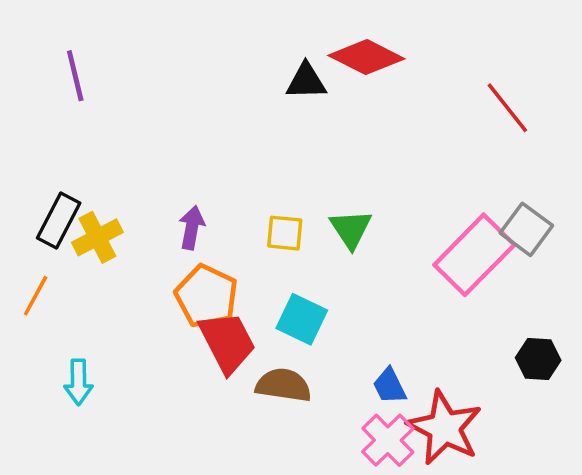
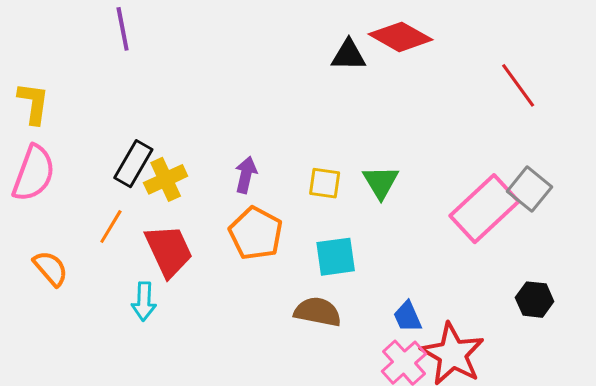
purple line: (75, 76) -> (123, 29), moved
cyan square: (302, 319) -> (336, 257), turned -36
red trapezoid: (227, 342) -> (169, 251), moved

